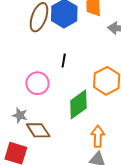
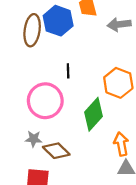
pink circle: (37, 83) -> (45, 101), size x1.4

